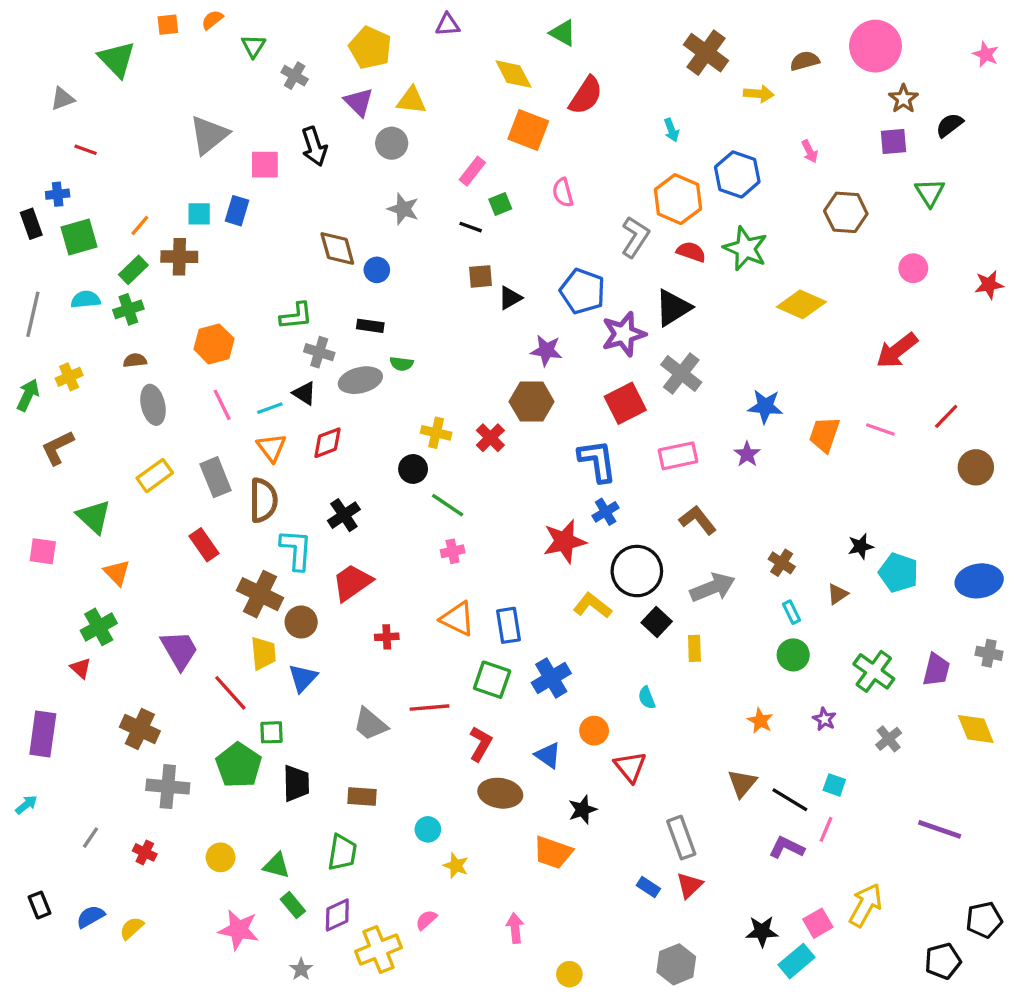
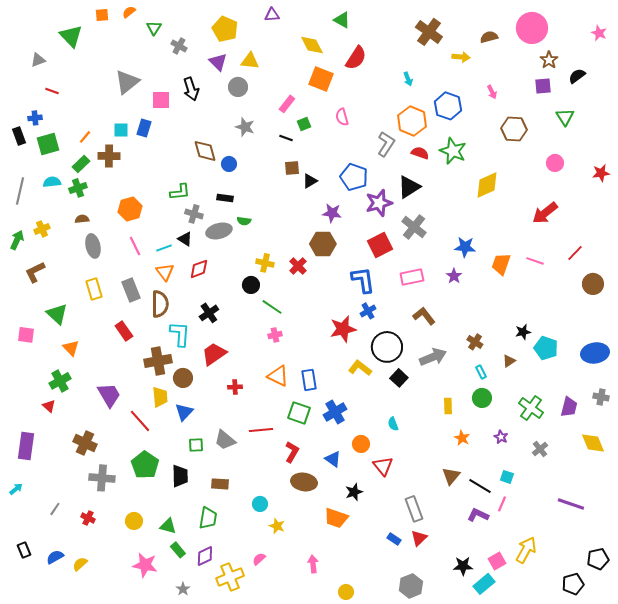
yellow diamond: (801, 304) -> (487, 185), turned -48
yellow rectangle: (155, 476) -> (94, 289), turned -70
brown cross: (260, 594) -> (158, 361), turned -36
yellow rectangle: (694, 648) -> (448, 406), moved
green square: (272, 732) -> (196, 445), moved

